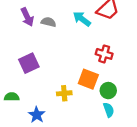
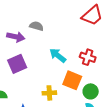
purple arrow: (27, 17) -> (16, 37), moved, turned -54
cyan arrow: (82, 19) -> (58, 55), moved

